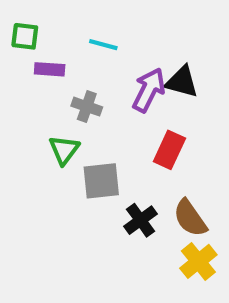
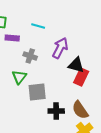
black triangle: (182, 82) -> (76, 65), moved
red rectangle: (169, 150) -> (81, 77), moved
black cross: (140, 220) -> (56, 111), turned 35

